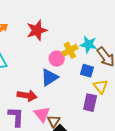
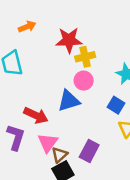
yellow cross: (70, 50) -> (85, 57), moved
purple rectangle: (90, 103) -> (89, 151), moved

